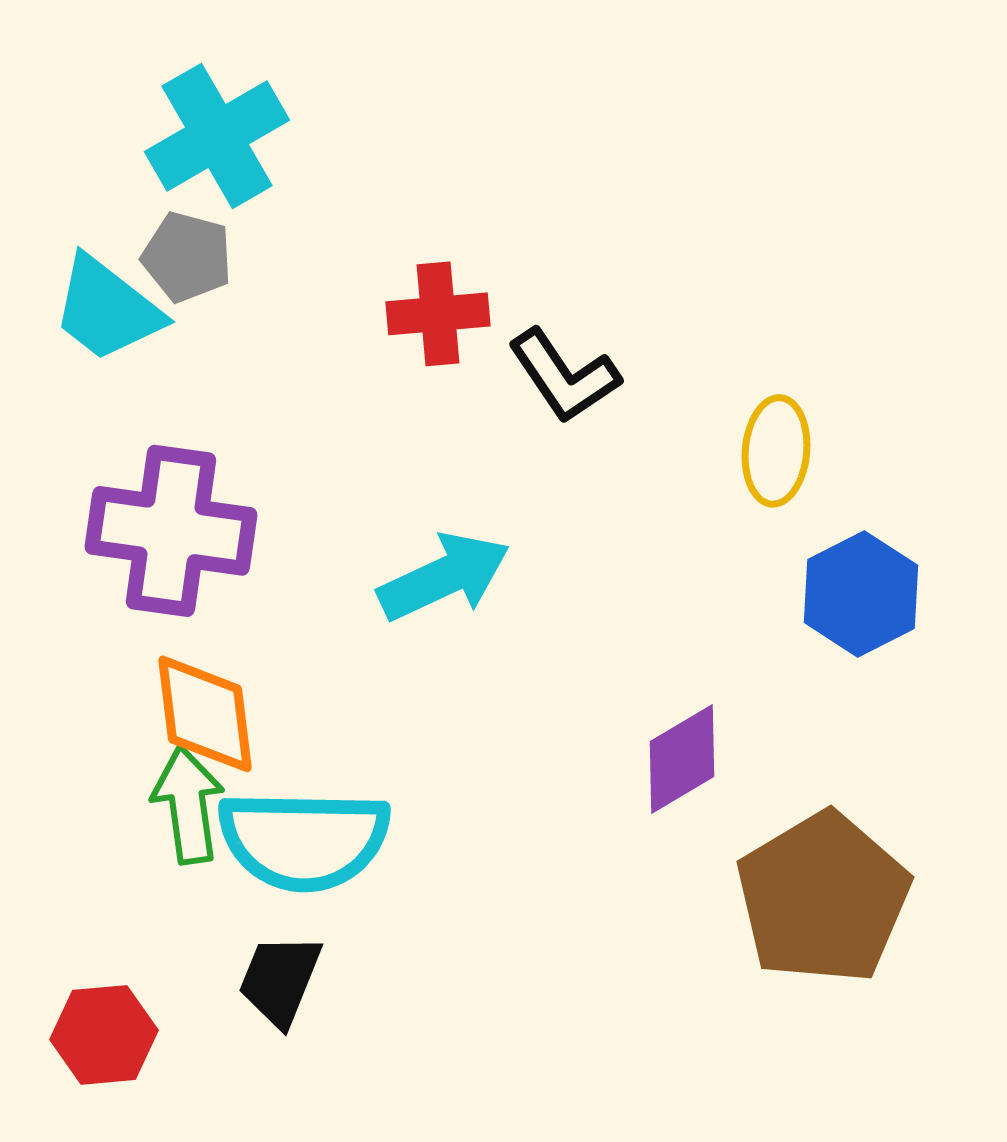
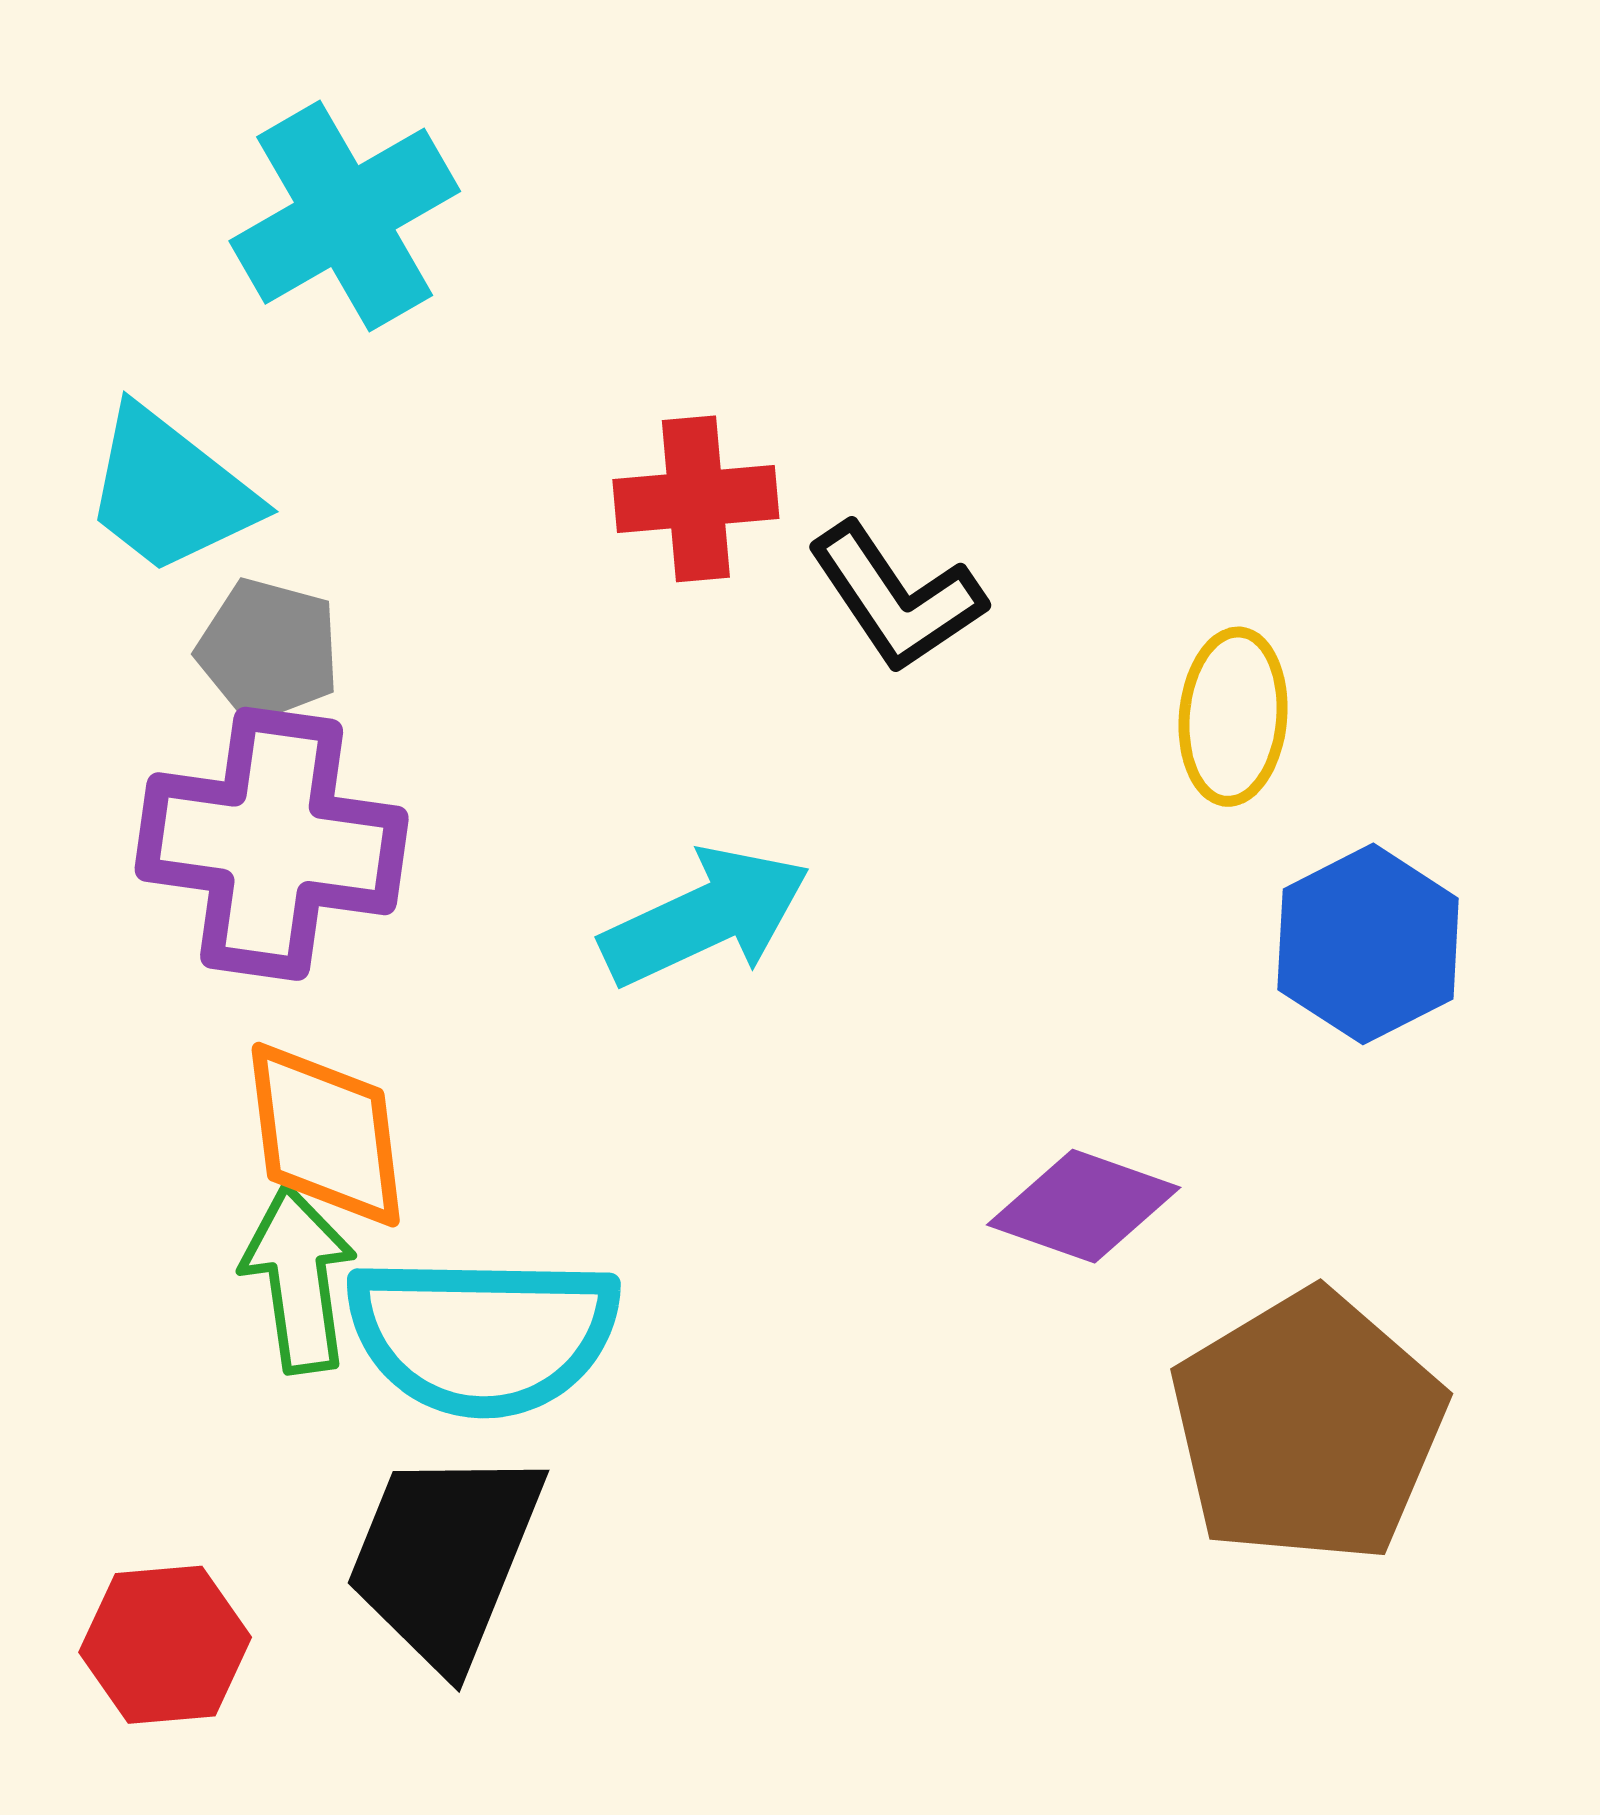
gray pentagon: (187, 257) -> (268, 650), moved
purple diamond: (682, 759) -> (1084, 1206), turned 50
black trapezoid: (280, 980) -> (445, 1557), size x1.5

